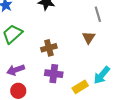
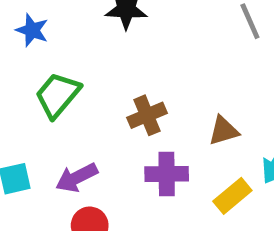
brown triangle: (89, 38) -> (224, 131), moved, turned 48

